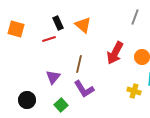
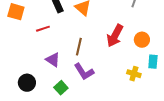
red line: (49, 39) -> (43, 29), moved
purple triangle: (53, 77) -> (53, 60), turned -35

